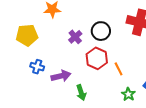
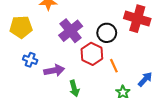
black circle: (101, 31) -> (107, 33), moved
purple cross: (75, 37) -> (71, 31), size x1.6

